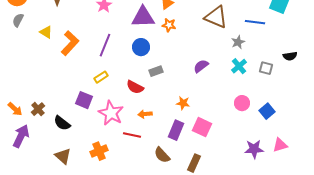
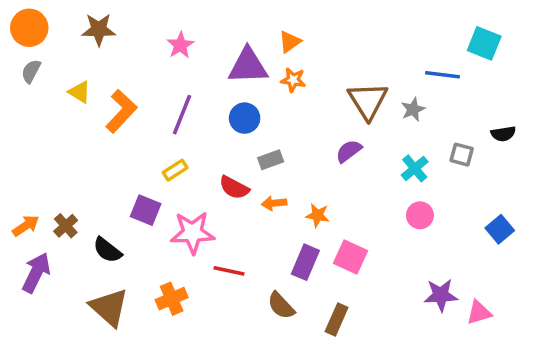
brown triangle: (216, 17) -> (368, 101), moved, turned 35
cyan cross: (239, 66) -> (415, 168), moved
orange arrow: (15, 109) -> (26, 226), turned -77
blue square: (267, 111) -> (500, 229), moved
pink star: (111, 113) -> (192, 233), turned -30
orange arrow: (145, 114) -> (274, 203), moved
pink triangle: (280, 145) -> (479, 313), moved
brown triangle: (63, 156) -> (109, 307), size x1.4

